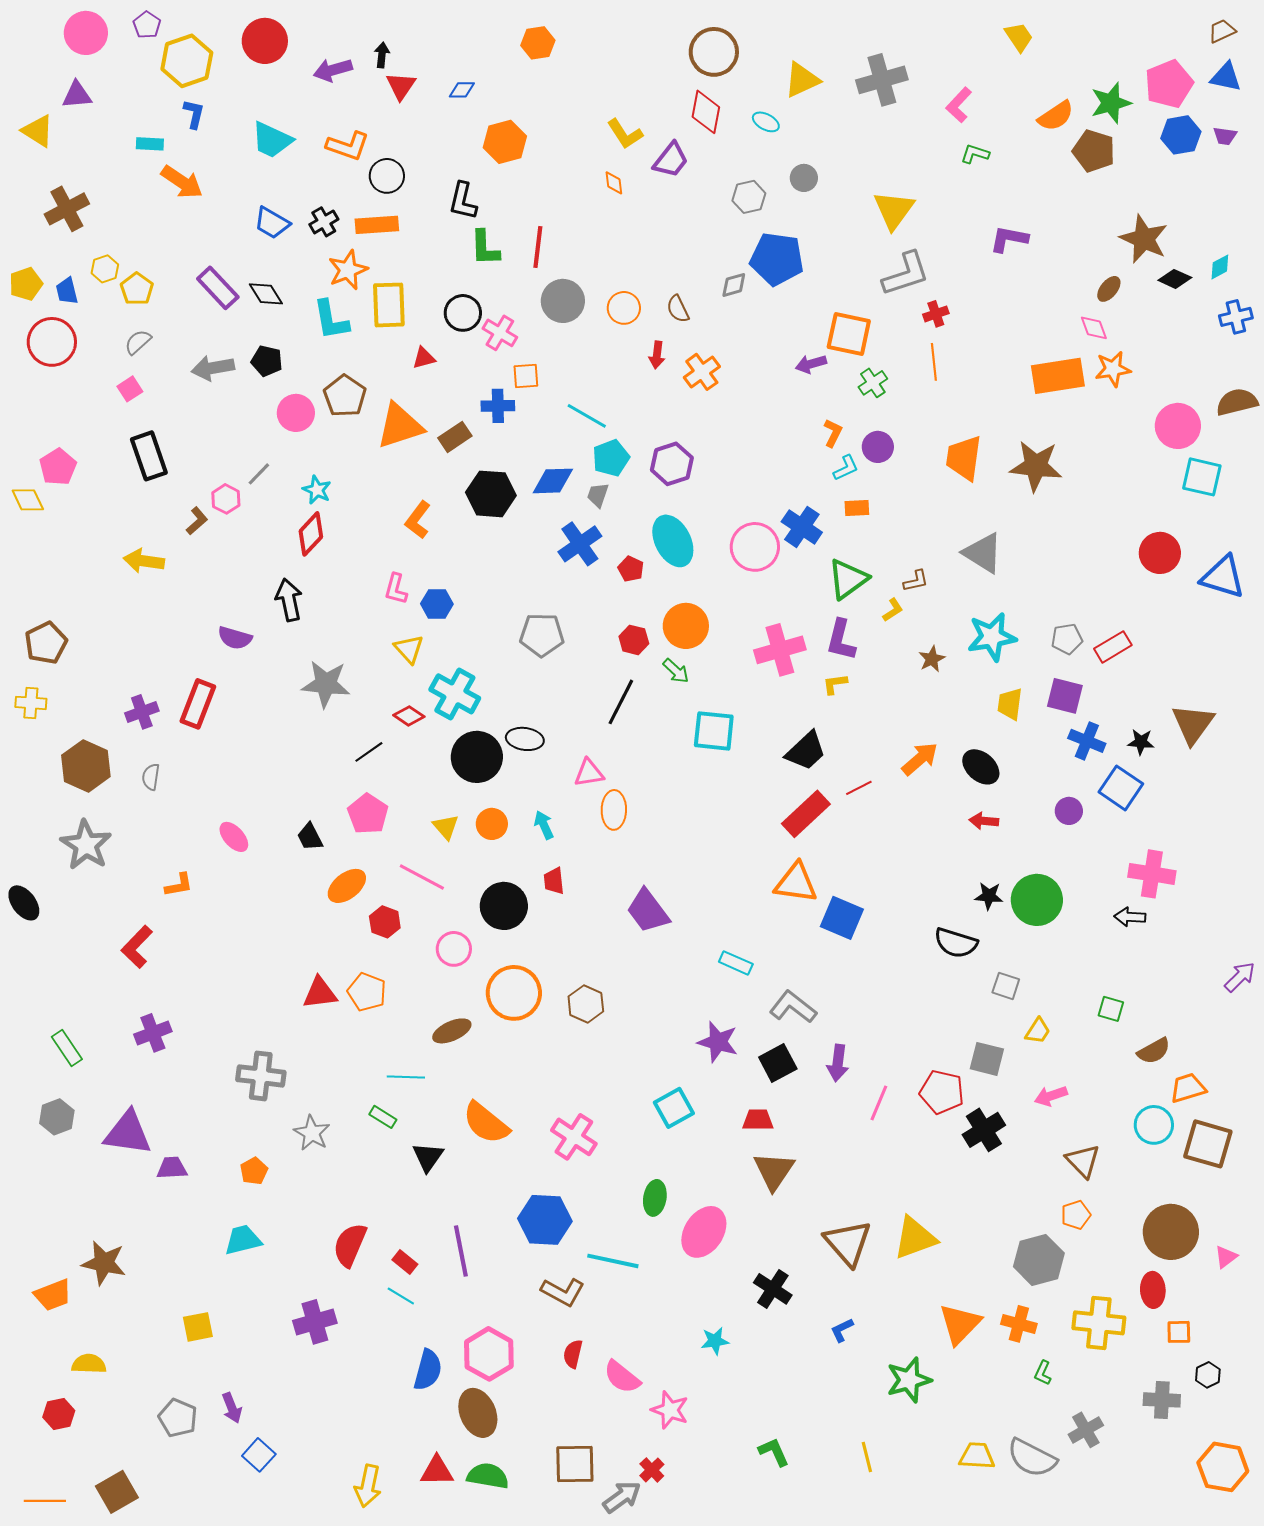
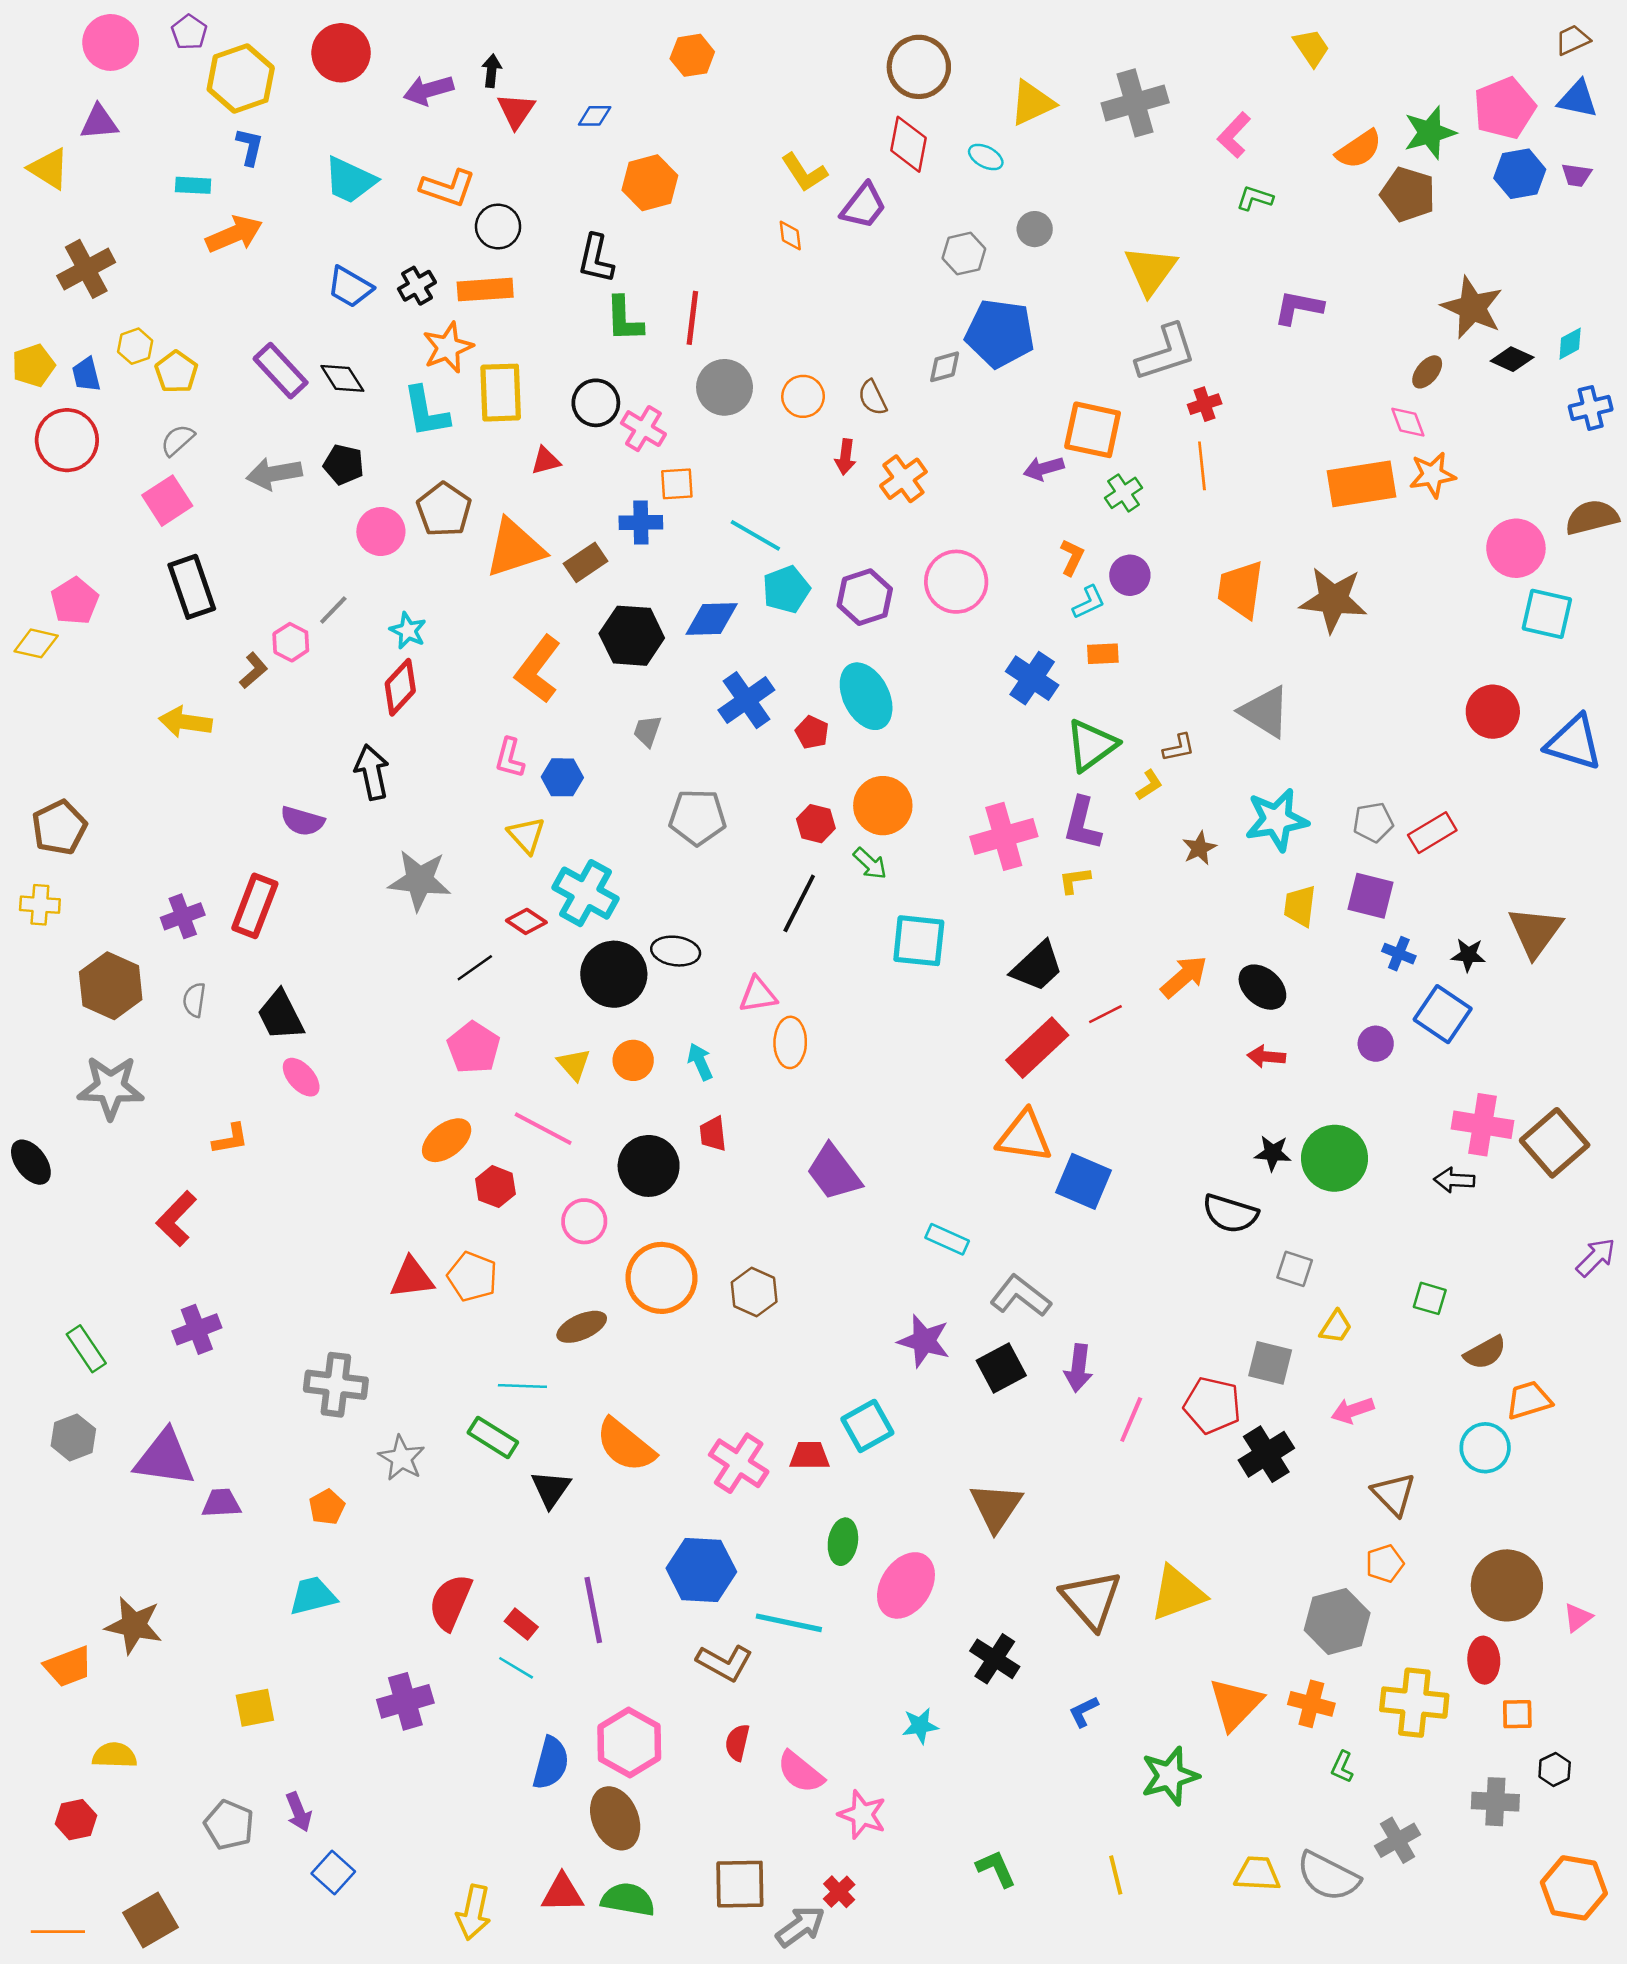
orange arrow: (182, 182) -> (234, 234), turned -57
pink square: (130, 389) -> (167, 501), size x1.5
gray trapezoid: (598, 495) -> (647, 731), moved
yellow diamond: (28, 500) -> (36, 643), turned -52
orange L-shape: (418, 520) -> (538, 669), size x1.4
pink circle: (755, 547) -> (956, 582), moved
blue cross: (1087, 741) -> (1399, 954), size x0.7
black trapezoid: (310, 837) -> (281, 1015), moved, size x1.4
gray star: (86, 845) -> (111, 1087), turned -30
green rectangle: (383, 1117) -> (493, 1437), size x1.4
red trapezoid: (758, 1120) -> (809, 1455), moved
brown square: (1208, 1144) -> (1555, 1143), moved, turned 33

